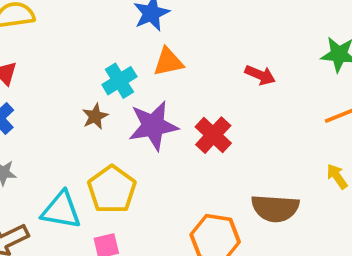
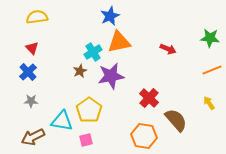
orange triangle: (168, 62) -> (119, 42), size x1.4
red cross: (213, 135) -> (149, 98), moved
brown semicircle: (275, 208) -> (176, 120), turned -135

